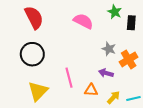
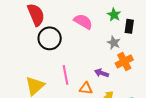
gray star: (109, 49) -> (114, 43), moved
black circle: (32, 54) -> (50, 38), moved

